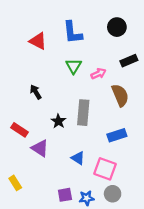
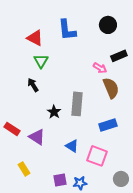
green triangle: (74, 66) -> (41, 61), moved
pink arrow: (98, 74) -> (100, 68), moved, turned 56
red rectangle: (19, 130) -> (12, 129), moved
yellow rectangle: (15, 183) -> (24, 169), moved
gray circle: (113, 194) -> (121, 179), moved

